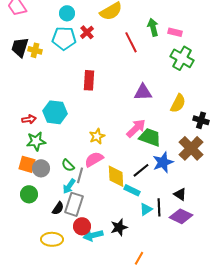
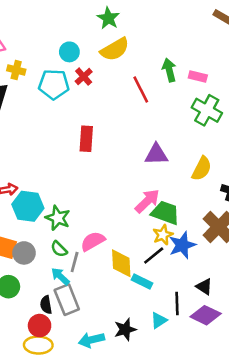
cyan circle: (67, 13) -> (69, 52), moved
yellow cross: (35, 50) -> (16, 70), moved
cyan hexagon: (55, 112) -> (28, 206), moved
yellow star: (97, 136) -> (163, 235), moved
green star: (36, 141) -> (58, 218), moved, turned 30
cyan arrow: (69, 186) -> (60, 276), turned 98
gray rectangle: (74, 204) -> (67, 300), turned -40
black semicircle: (58, 208) -> (46, 305), turned 136
cyan triangle: (146, 209) -> (159, 320), moved
red circle: (82, 226) -> (40, 326), moved

